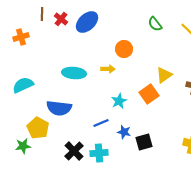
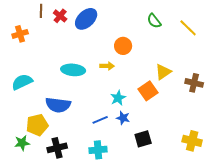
yellow pentagon: (38, 128) -> (37, 125), turned 30
blue star: (124, 132) -> (123, 118), moved
black cross: (74, 151) -> (57, 148), moved, turned 30

